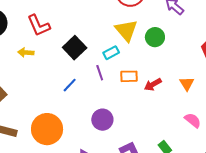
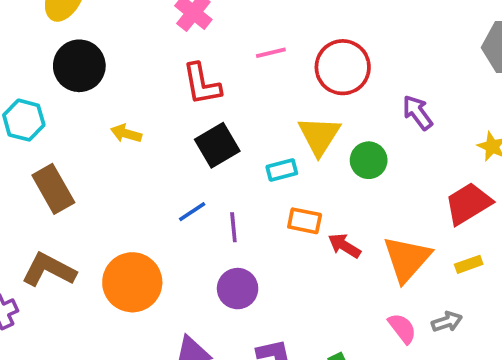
red L-shape: (39, 25) -> (202, 84), moved
purple line: (100, 73) -> (233, 227), moved
red arrow: (153, 84) -> (344, 246), turned 48
orange triangle: (187, 84) -> (407, 259), size x1.8

